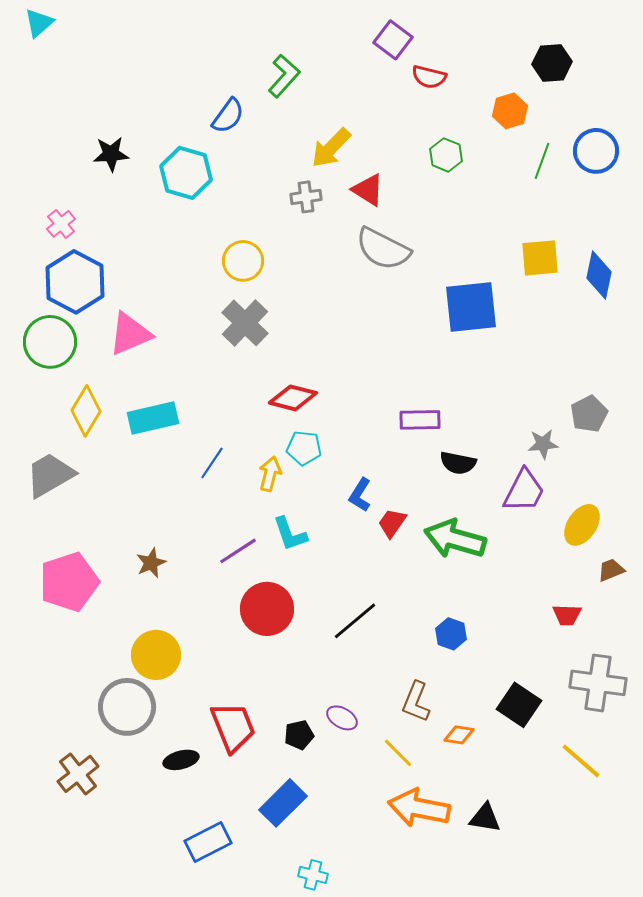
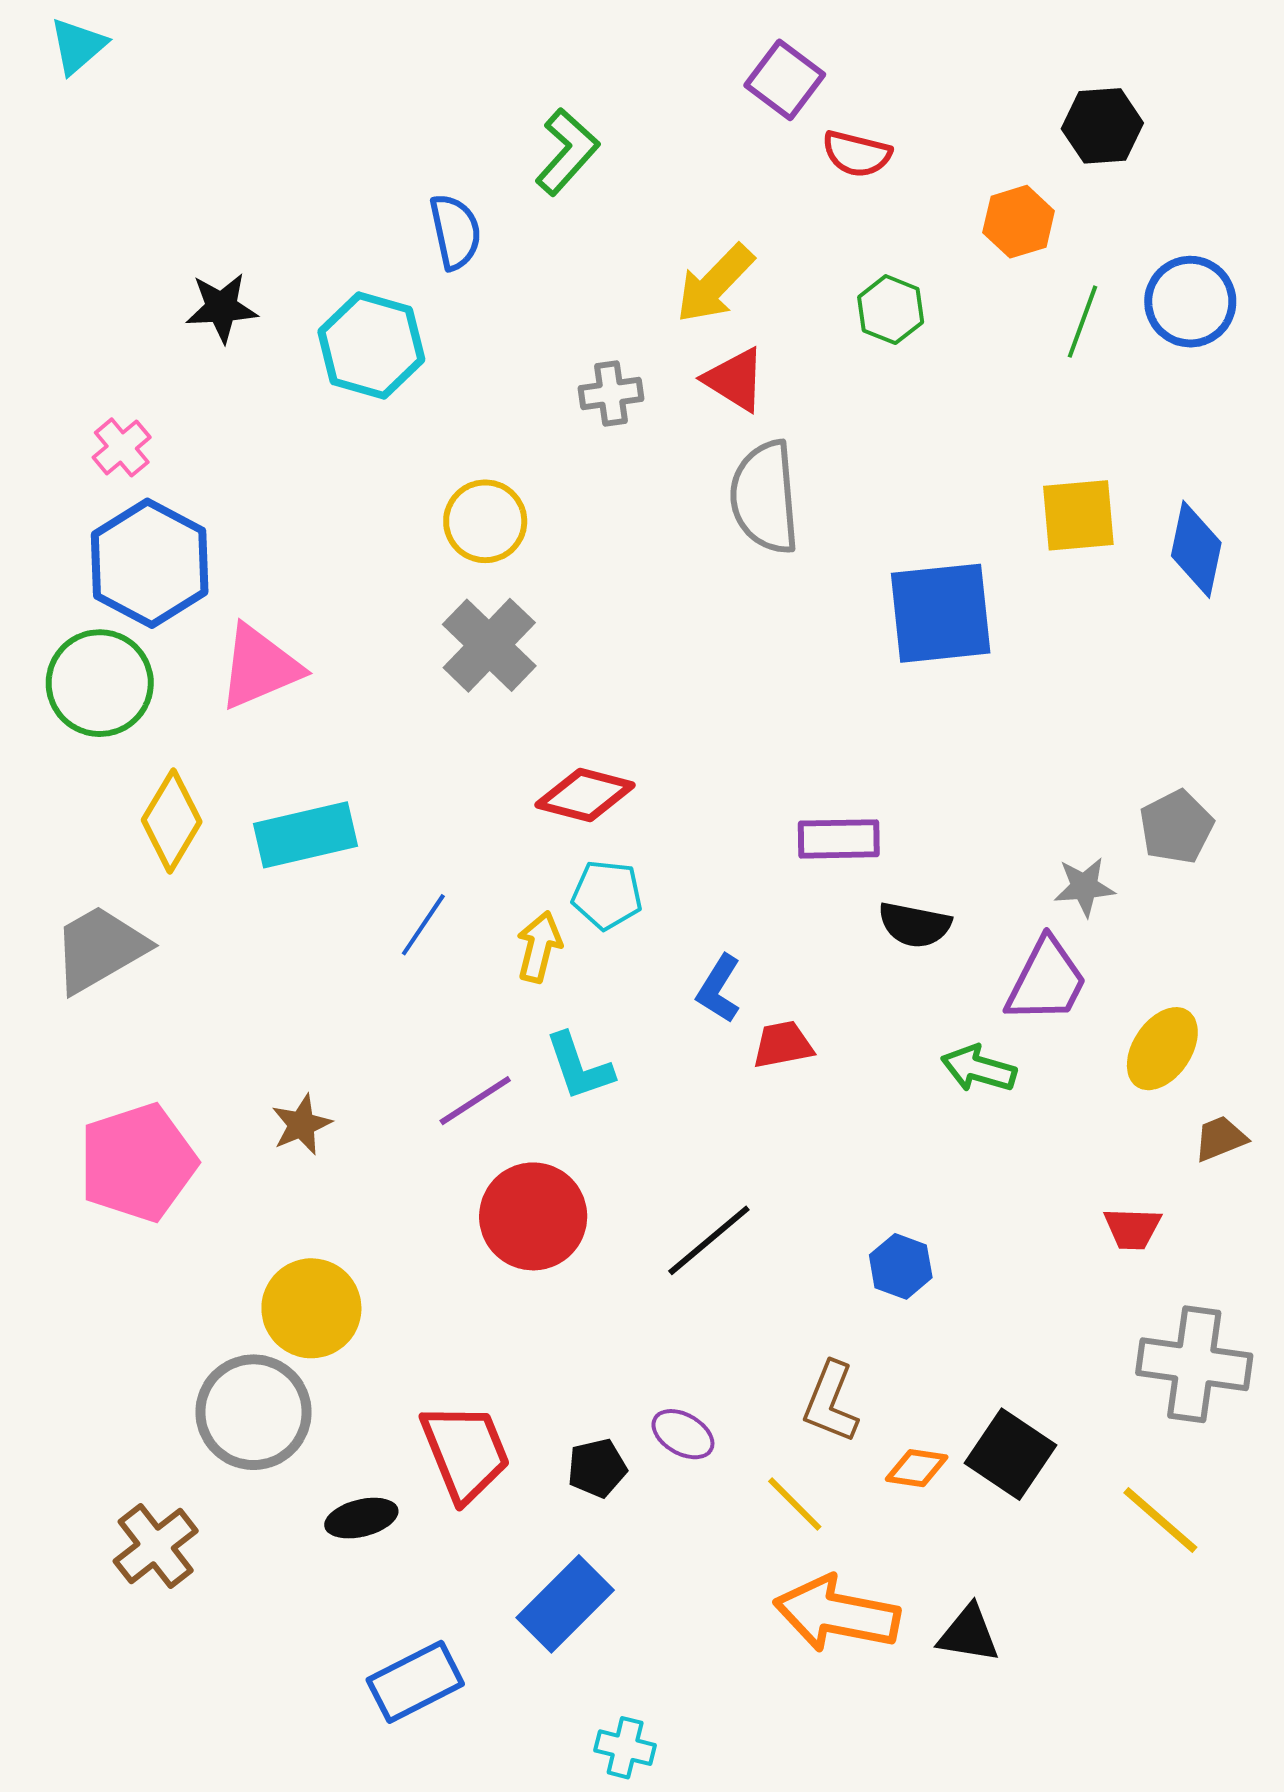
blue semicircle: (228, 116) -> (455, 232), turned -48
yellow arrow: (331, 148) -> (715, 284), moved
gray semicircle: (383, 249) -> (765, 497), turned 58
red trapezoid: (392, 523) -> (783, 1045), turned 44
green arrow: (455, 539) -> (979, 1069), moved, size x0.6
black square: (519, 705) -> (1011, 1454), moved

